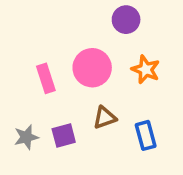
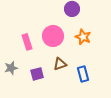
gray star: (26, 137) -> (11, 68), moved

